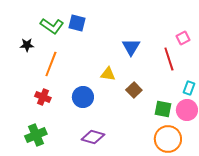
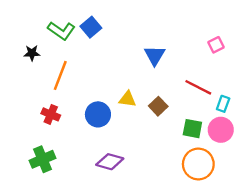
blue square: (77, 23) -> (91, 27), turned 36
red line: (169, 59) -> (198, 87), moved, turned -45
yellow triangle: (108, 74) -> (127, 99), moved

